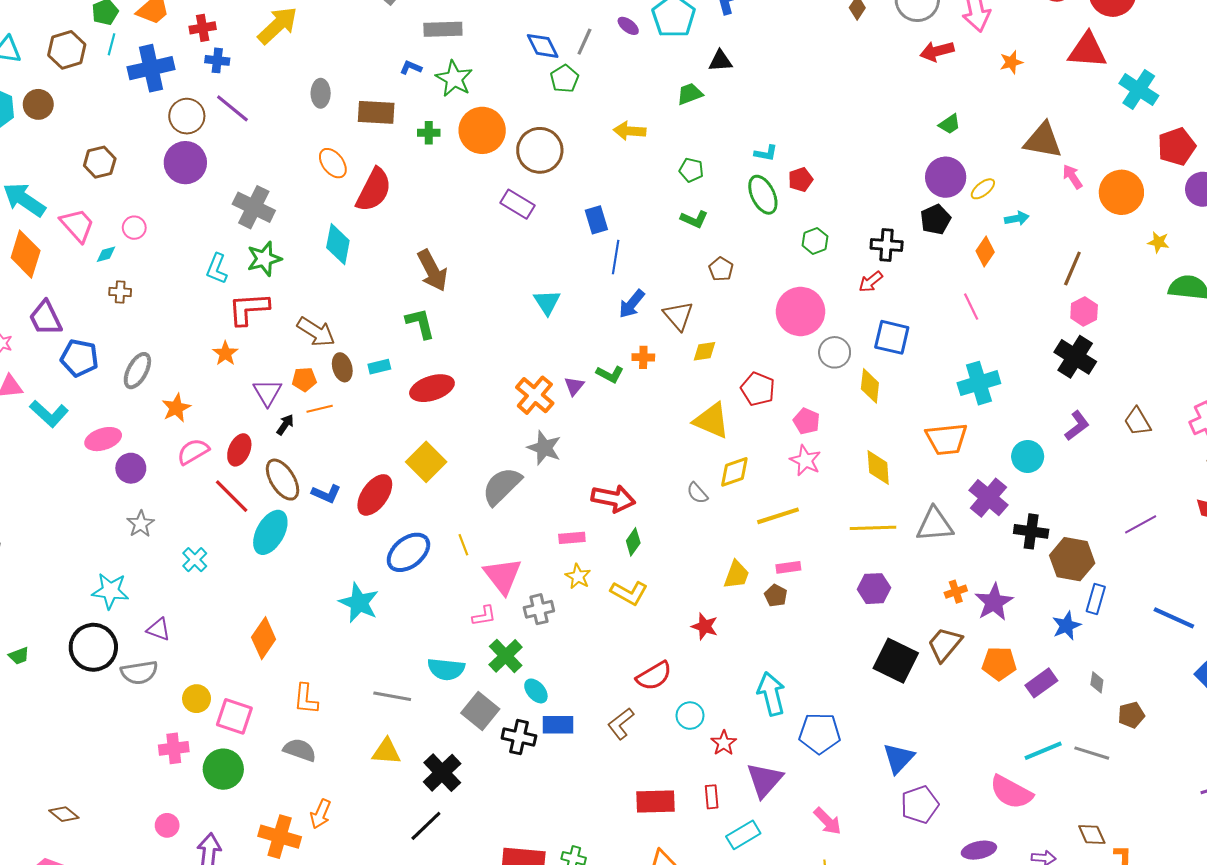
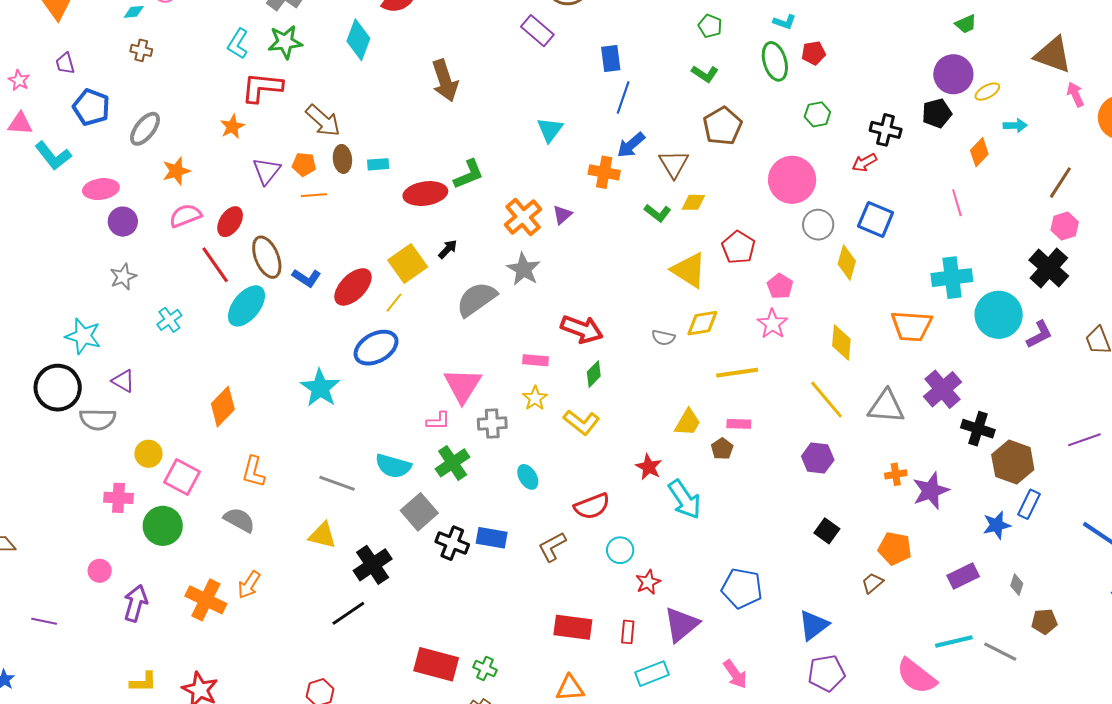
brown pentagon: (721, 269) -> (722, 126), size x1.6
purple trapezoid: (45, 318) -> (65, 63), size x0.6
green L-shape: (420, 323) -> (469, 174), moved, turned 72
orange cross: (643, 357) -> (604, 172), moved, size x1.4
green L-shape: (610, 374) -> (658, 213), moved
black arrow: (285, 425) -> (448, 249), moved
cyan circle: (1028, 456) -> (999, 315), moved, size x1.5
gray semicircle: (697, 493) -> (663, 338), turned -45
yellow line: (873, 528) -> (827, 400), turned 42
yellow line: (463, 545) -> (394, 303), moved, turned 50
brown trapezoid: (945, 644) -> (873, 583), moved, size x0.6
black square: (896, 661) -> (827, 531), size x0.6
orange pentagon: (999, 663) -> (895, 548), moved
cyan ellipse: (536, 691) -> (528, 477), moved
cyan arrow: (771, 694) -> (685, 499), moved, turned 150

